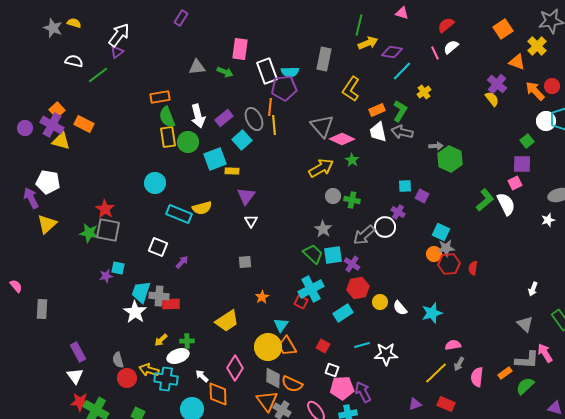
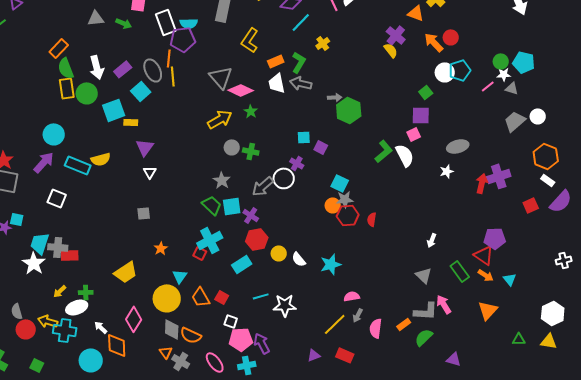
orange rectangle: (160, 97) -> (59, 48), turned -36
purple arrow: (182, 262) -> (44, 162), moved, size x1.6
orange trapezoid: (287, 346) -> (201, 297), moved
orange triangle: (267, 401) -> (166, 352), size x0.6

